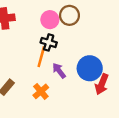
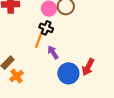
blue circle: (90, 68) -> (68, 73), moved
orange cross: (41, 91) -> (17, 76), moved

